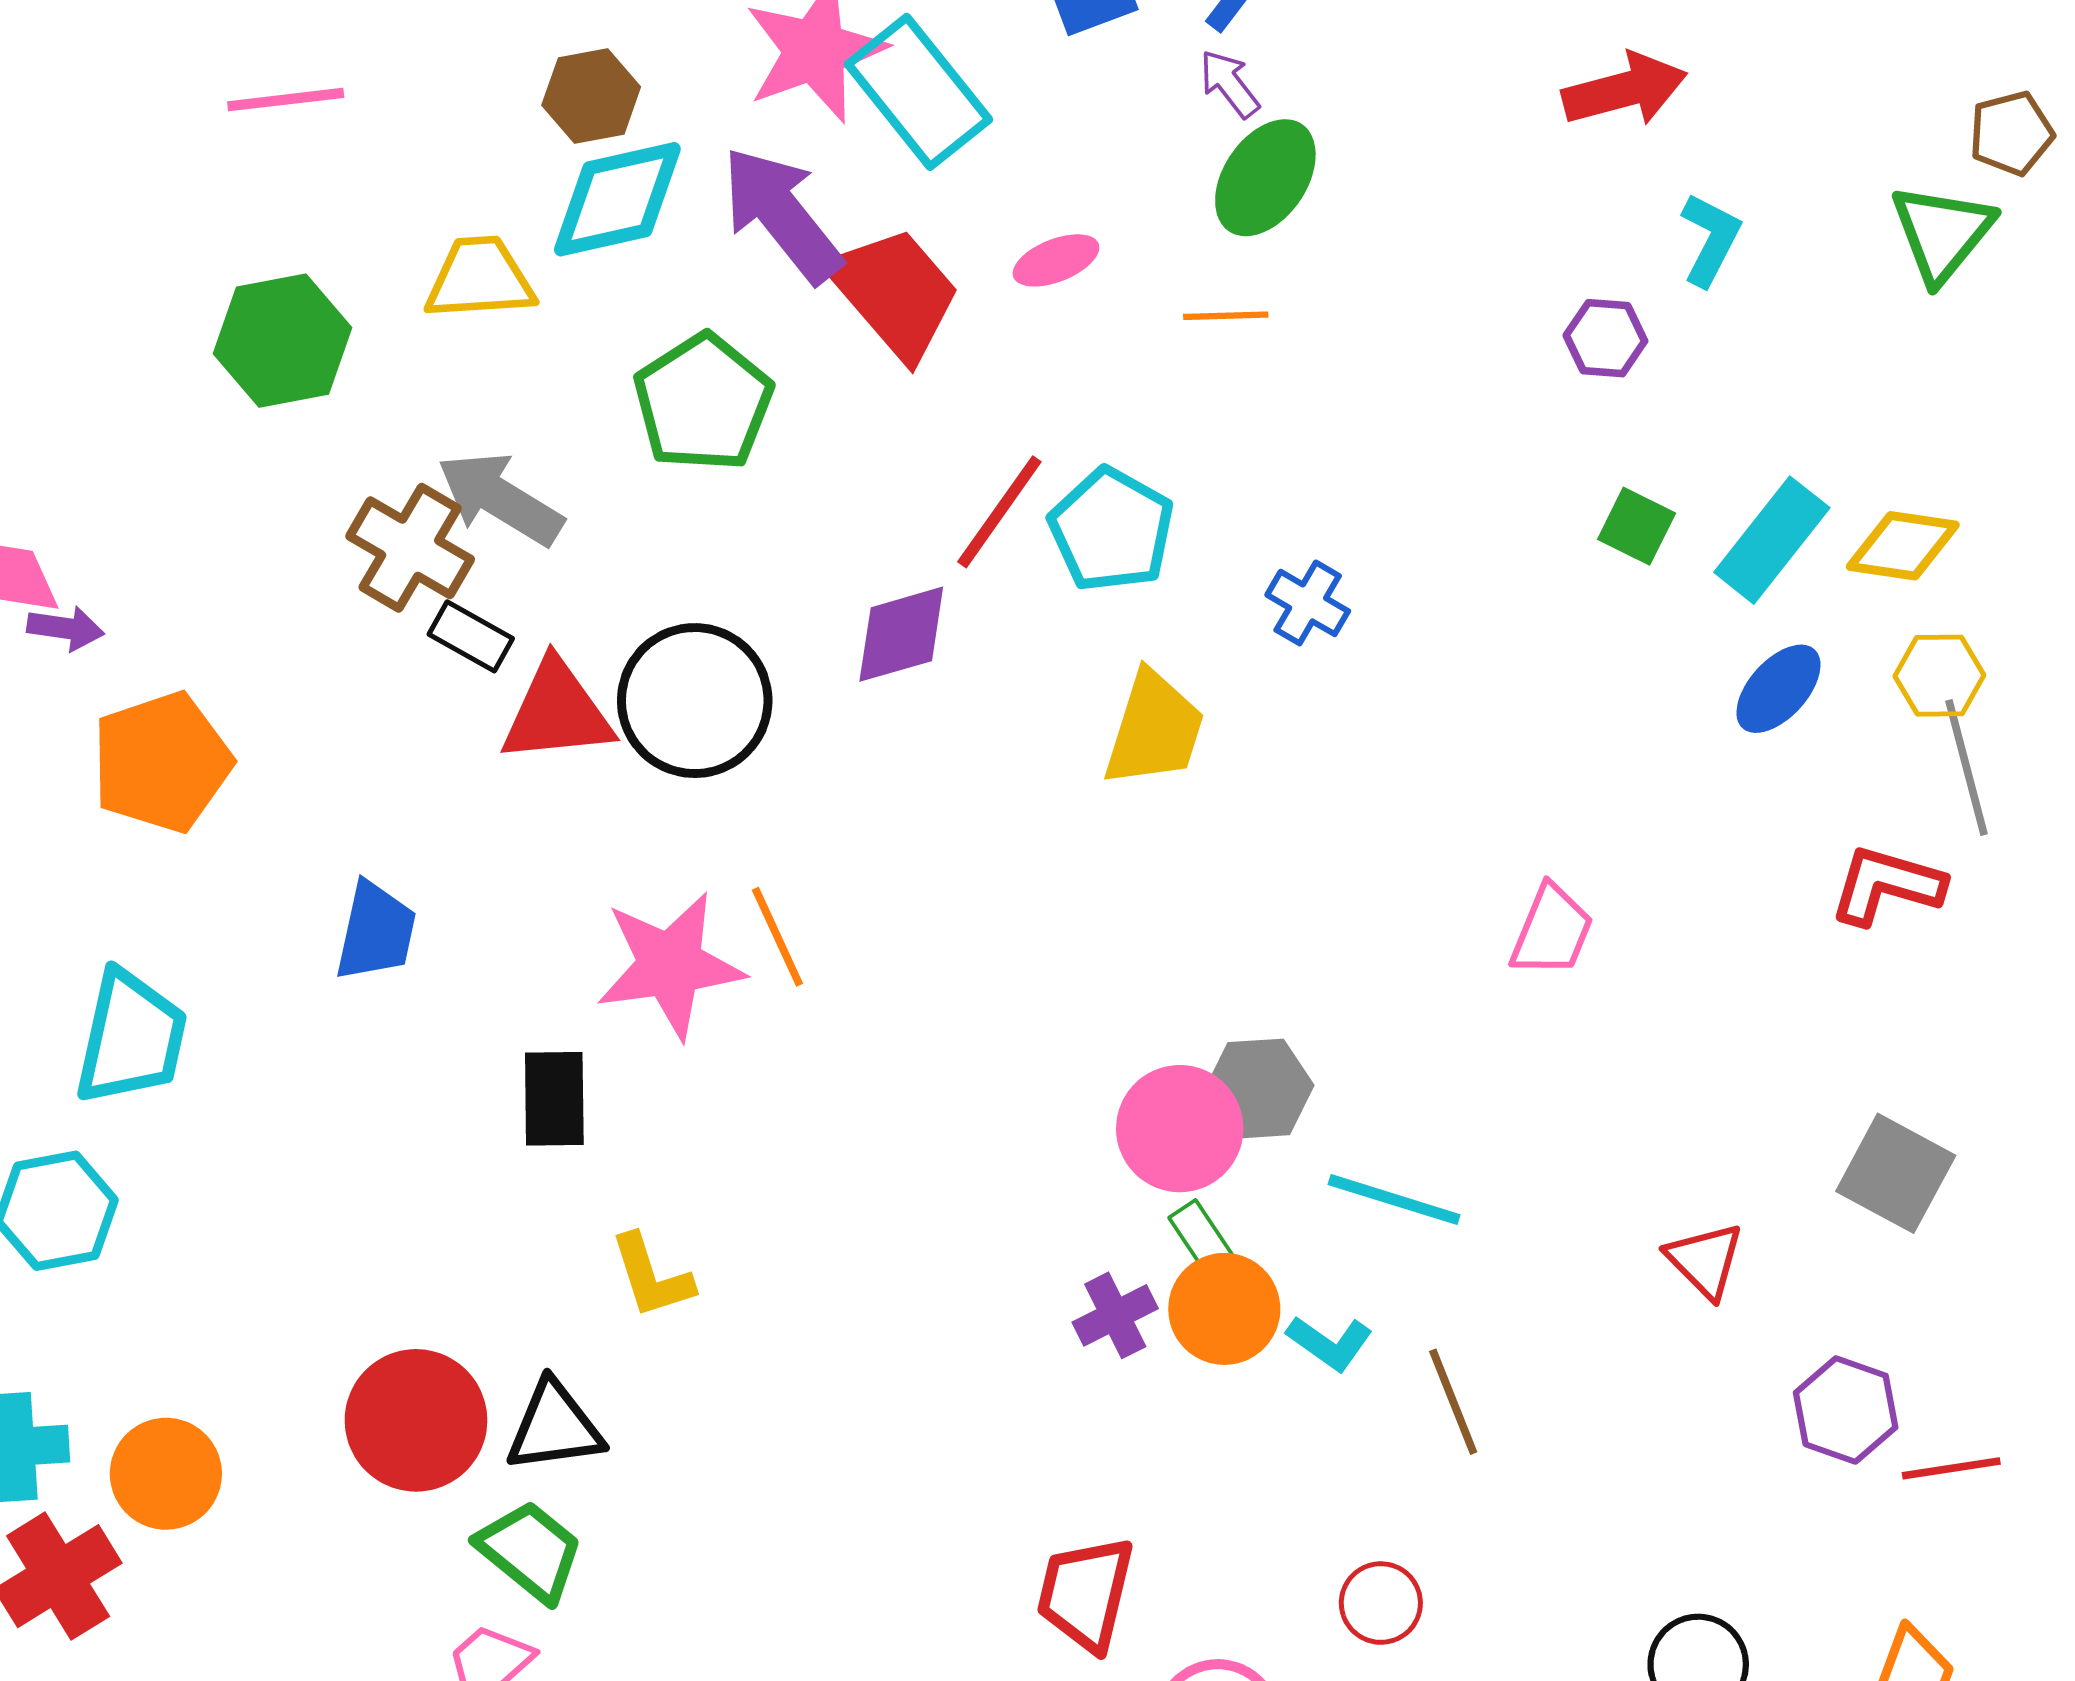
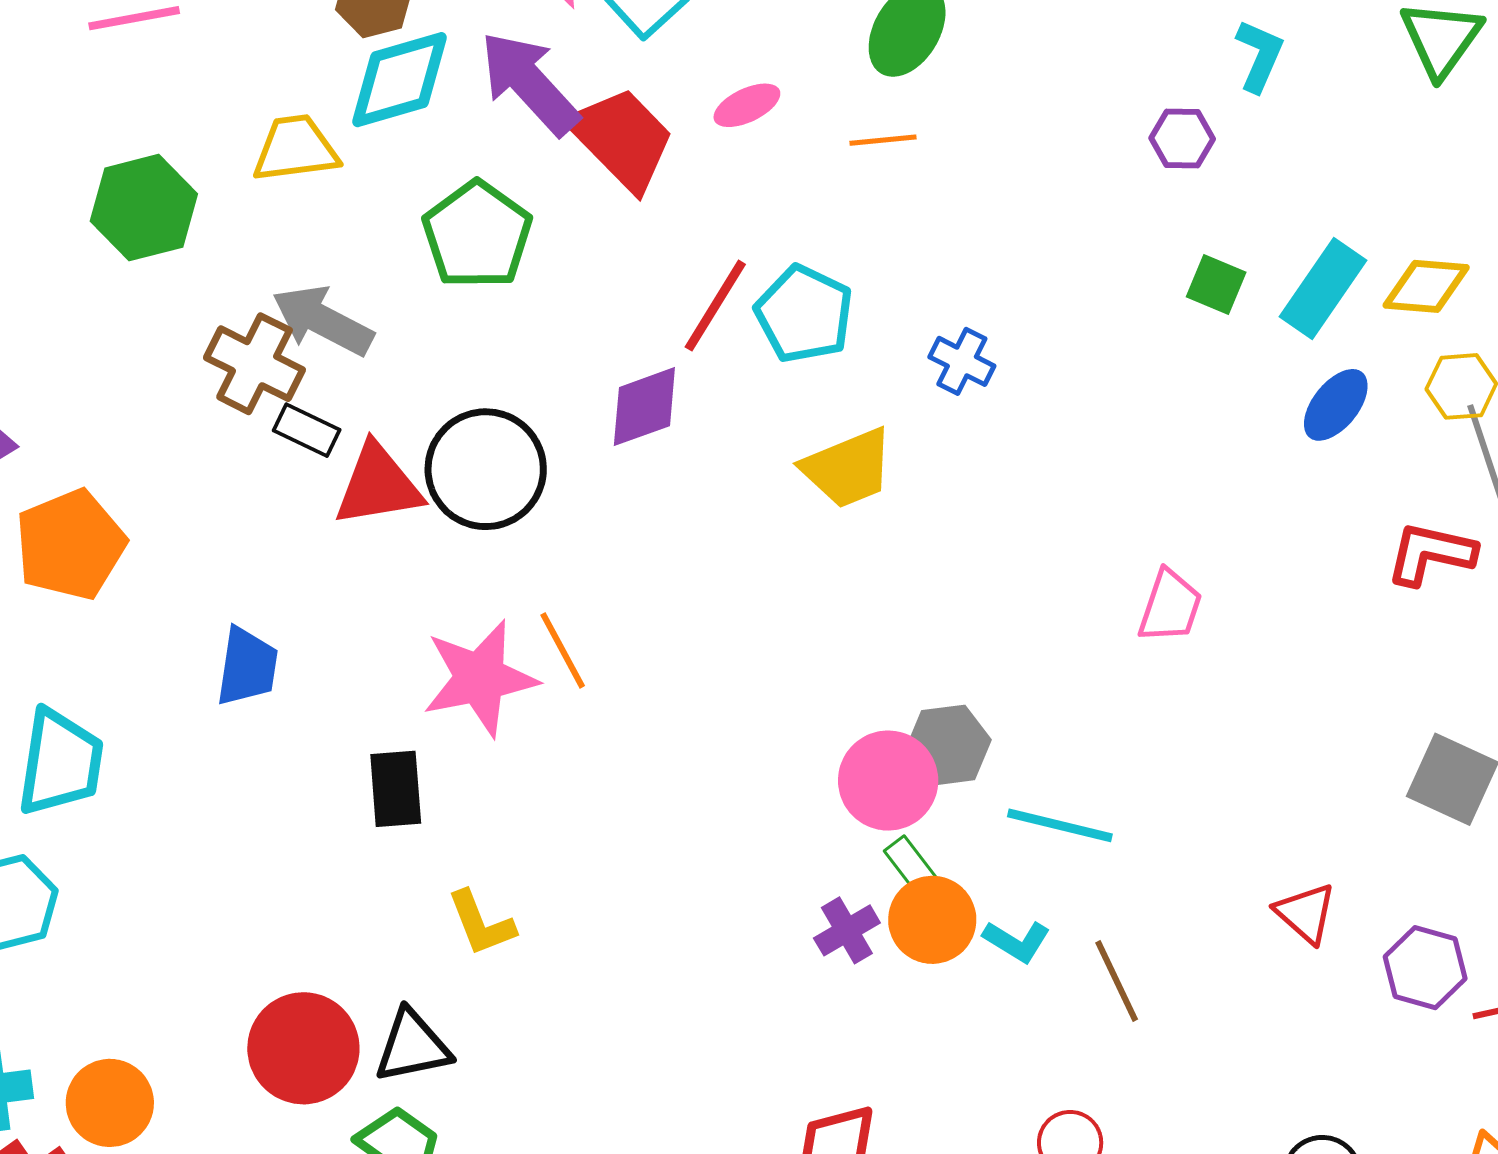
yellow trapezoid: (1154, 729) -> (848, 468), turned 54
red triangle: (1705, 1260) -> (1306, 913), moved

